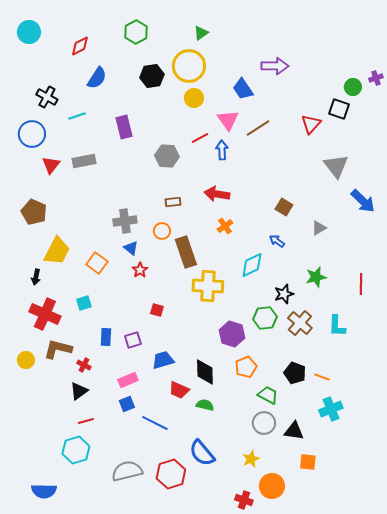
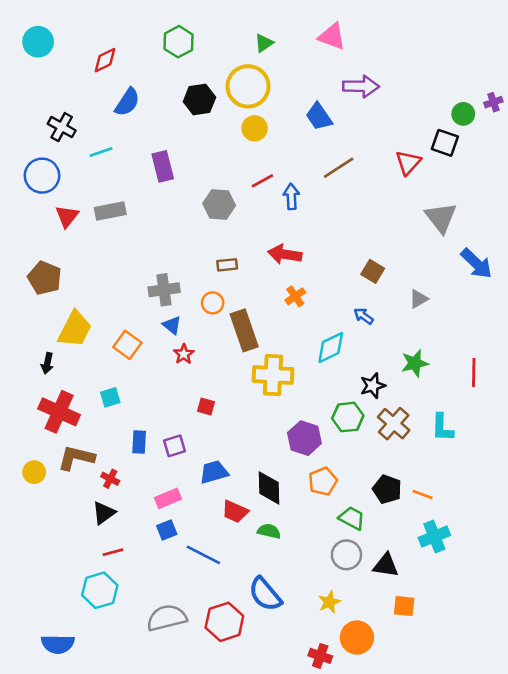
pink triangle: (228, 120) -> (332, 36), moved, turned -35

